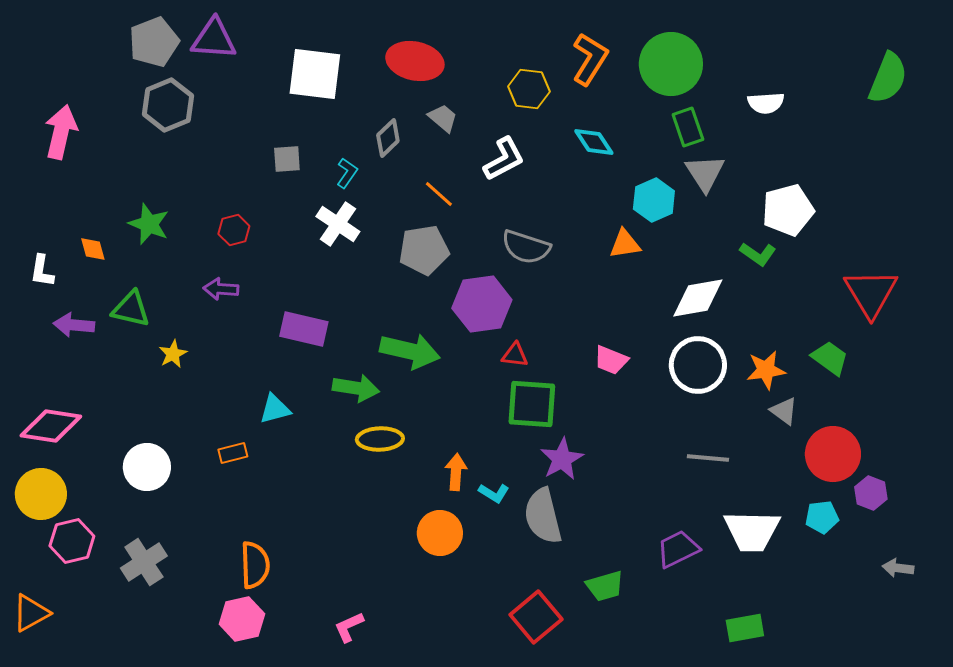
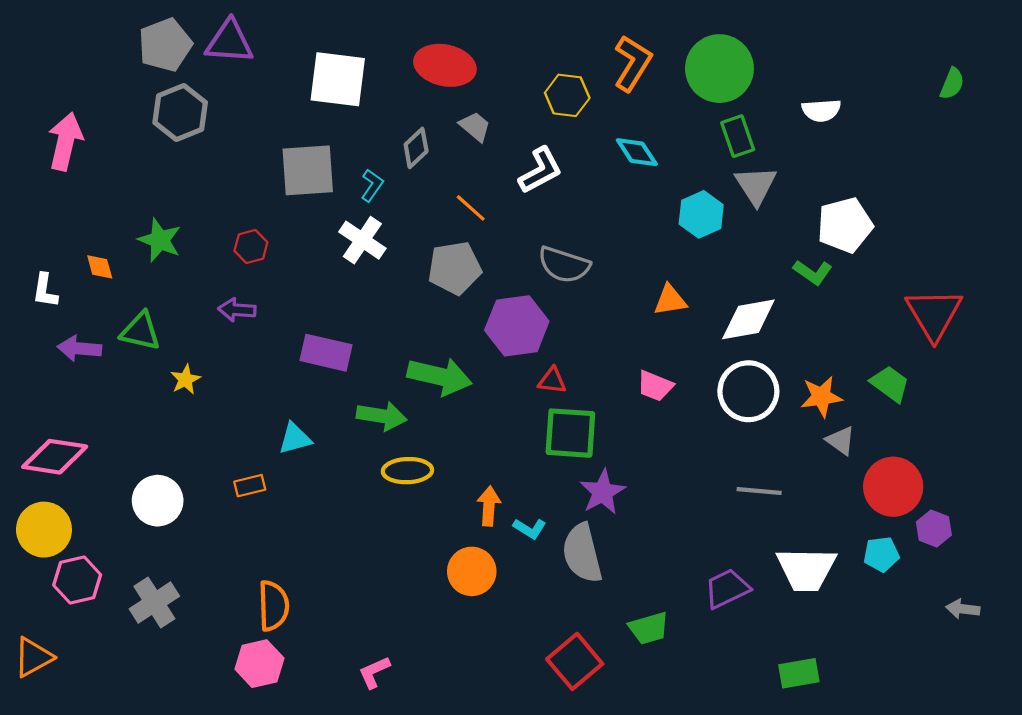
green semicircle: (888, 78) -> (952, 84), size x0.6
gray square: (287, 159) -> (308, 170), size x1.8
orange triangle: (625, 244) -> (670, 300), moved

